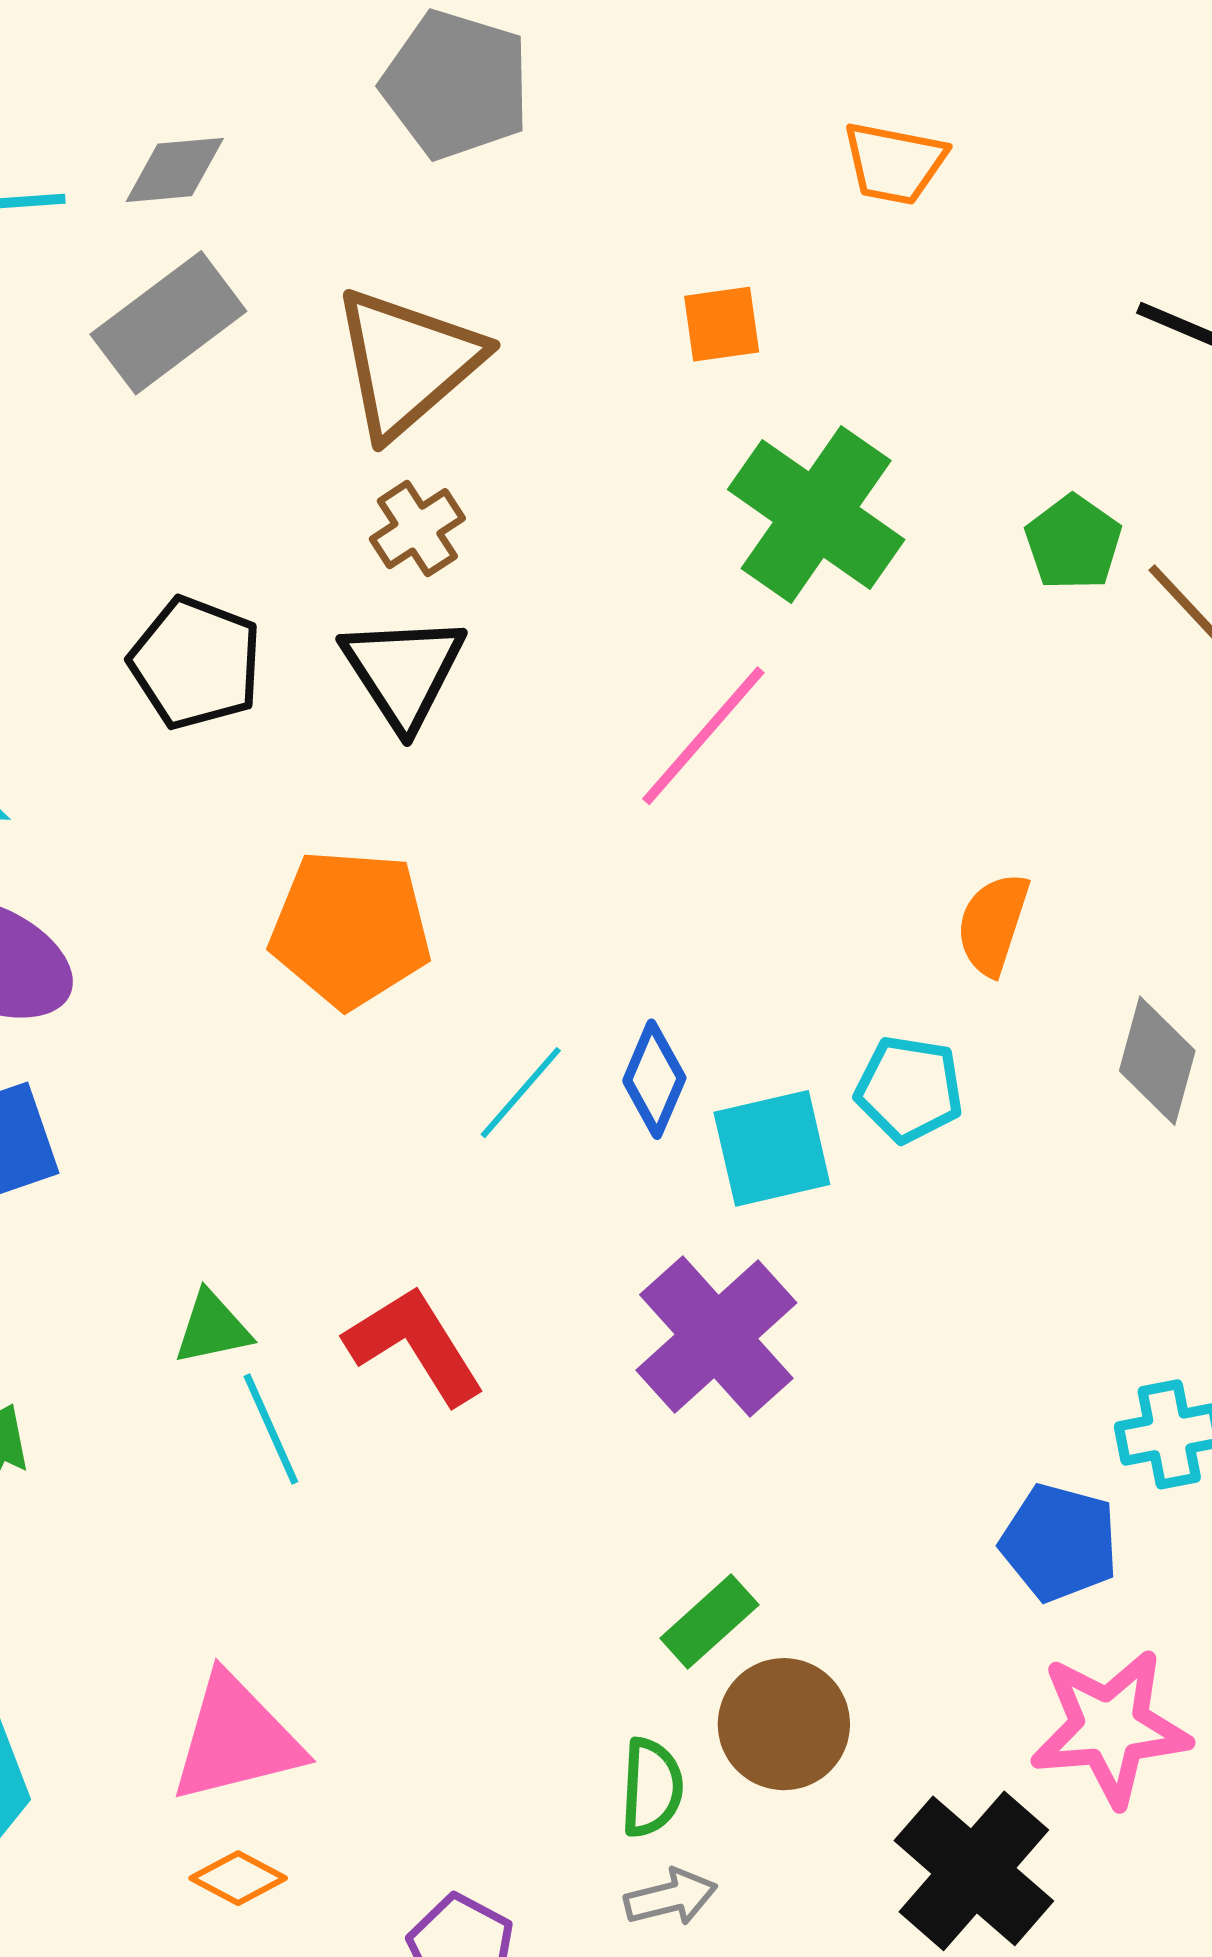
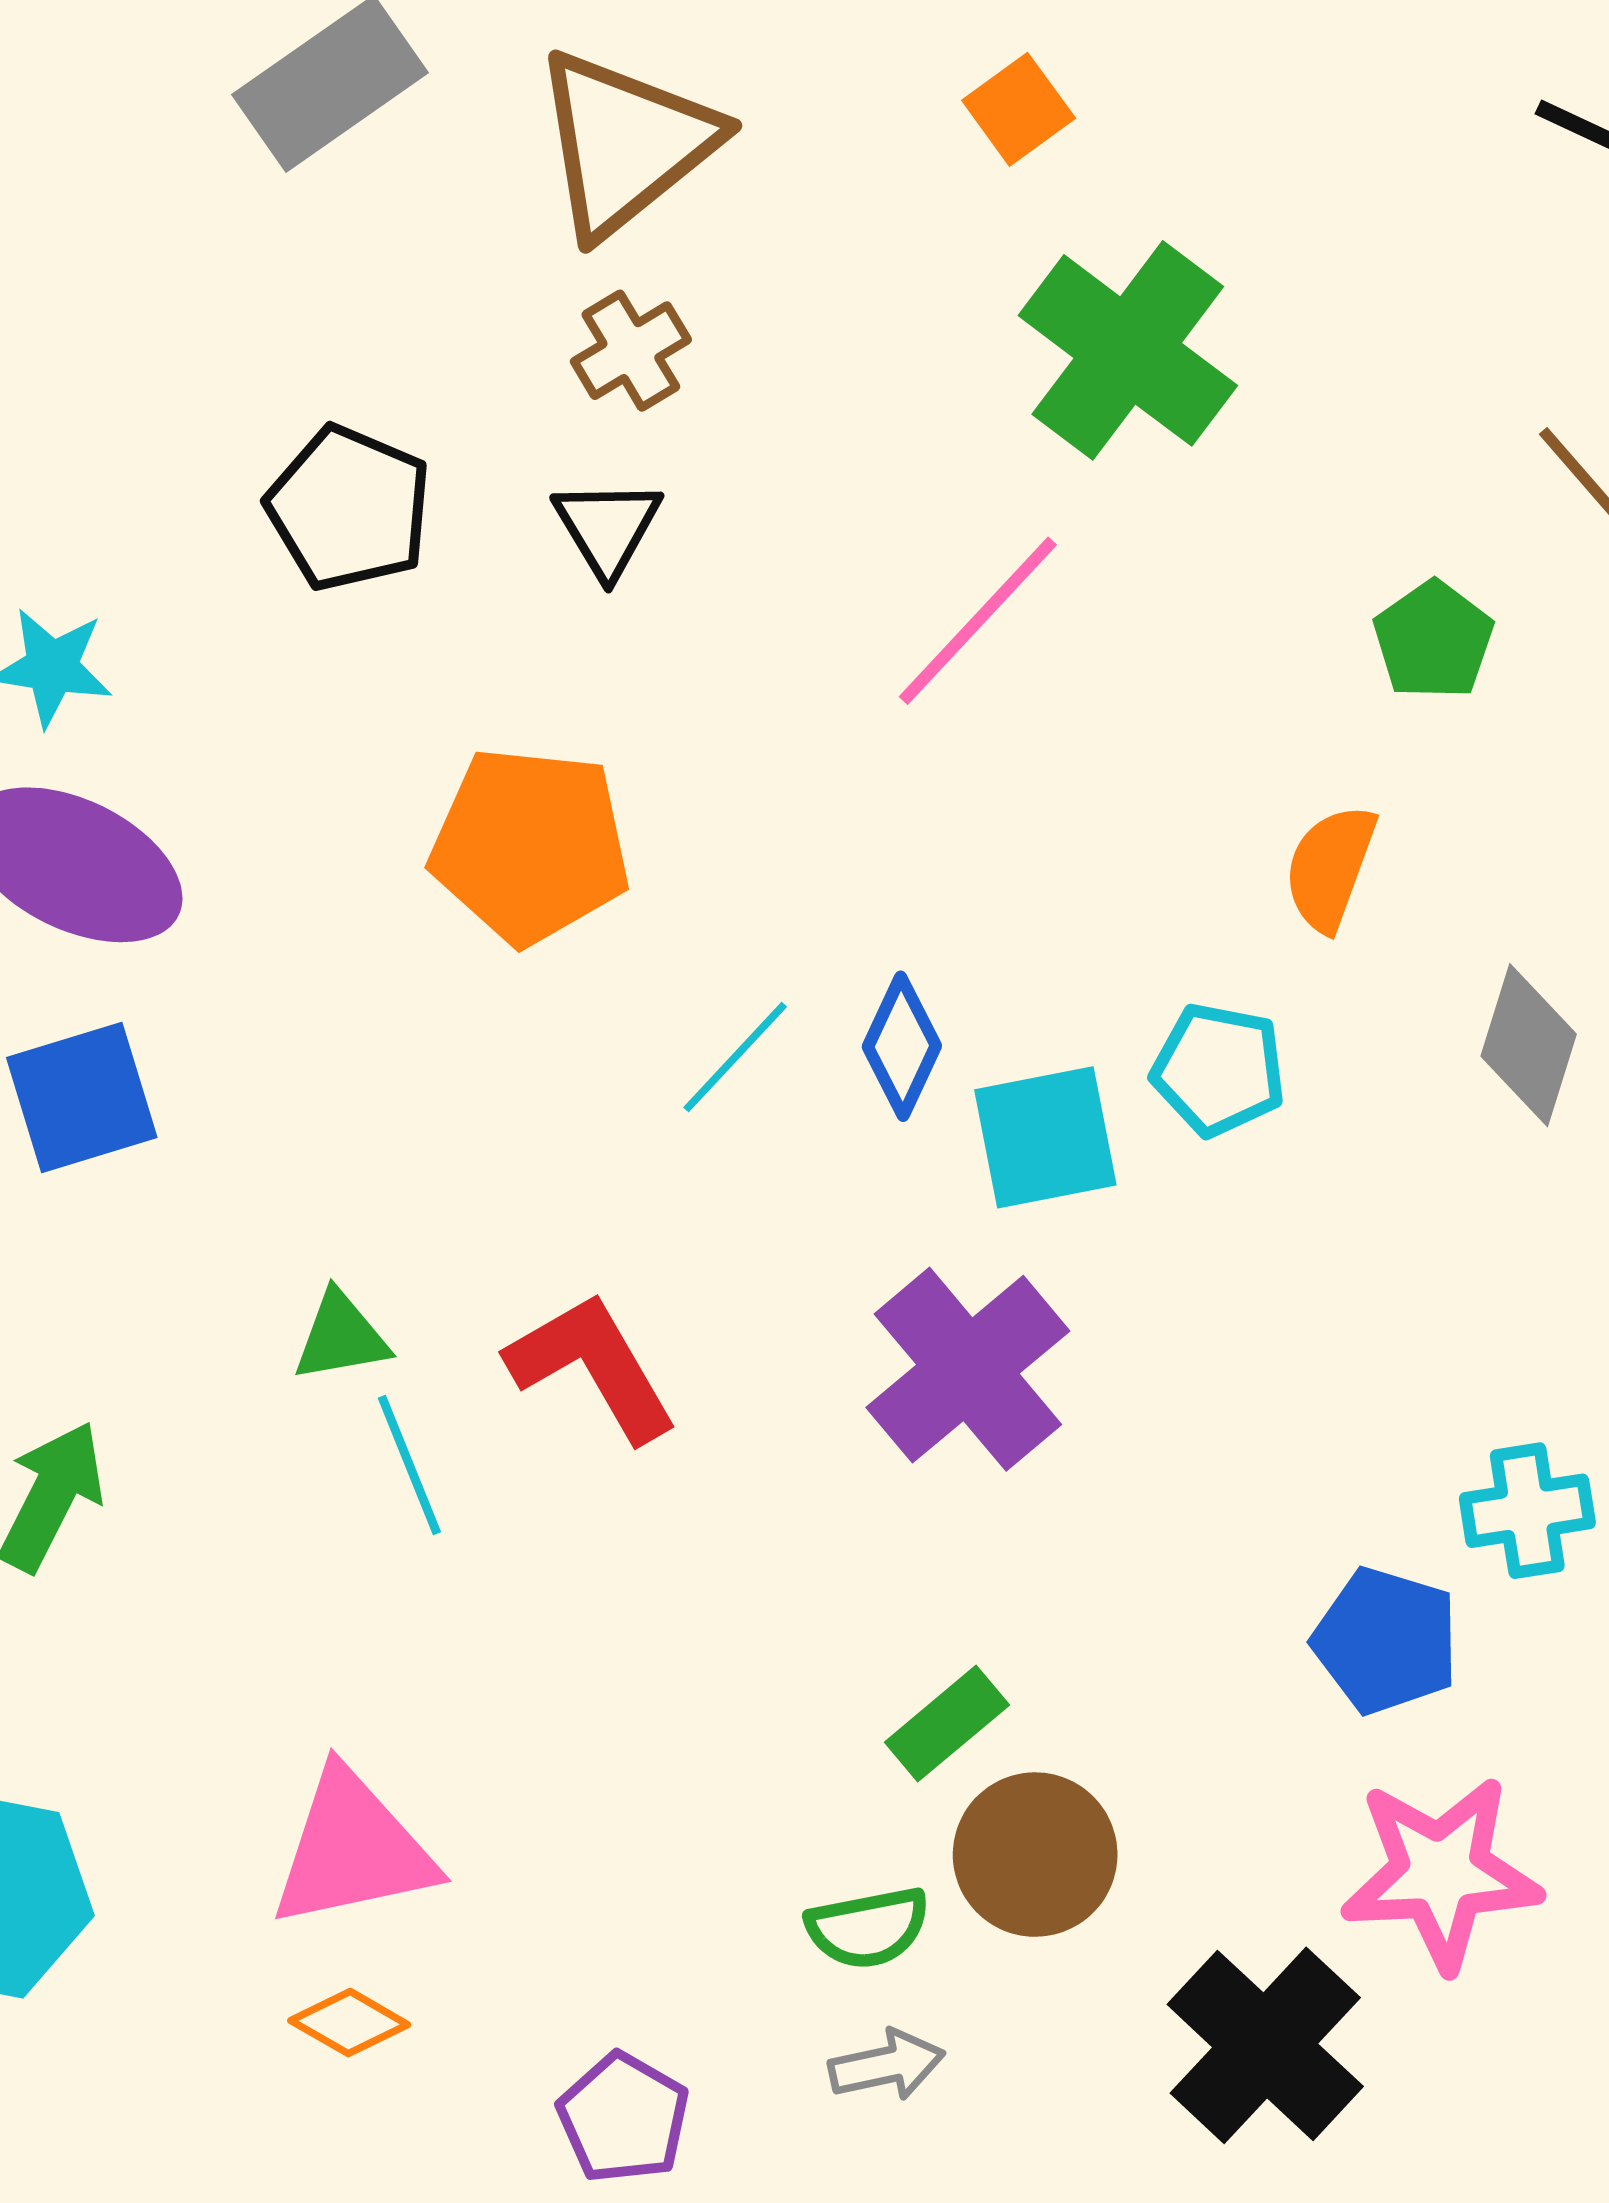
orange square: (722, 324) -> (1019, 109), turned -30
green pentagon: (1073, 542) -> (1433, 640), moved
black triangle: (403, 671) -> (607, 528), size x0.7
green semicircle: (652, 1788) -> (868, 1928), turned 74

